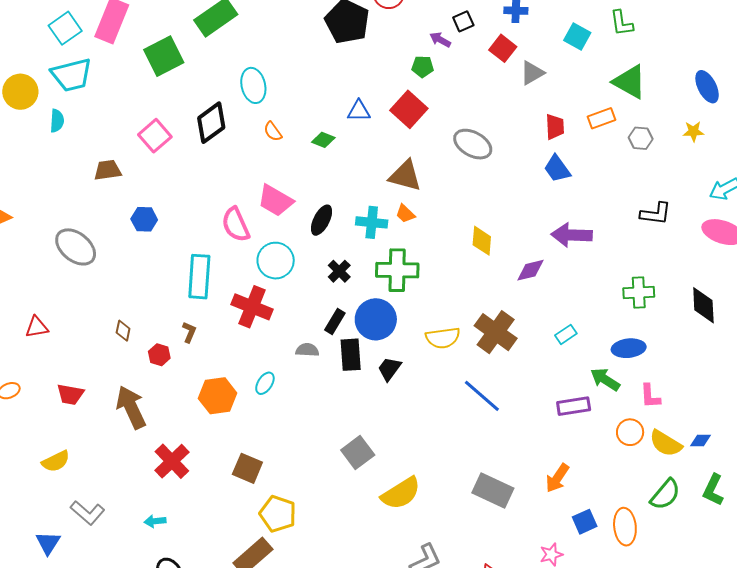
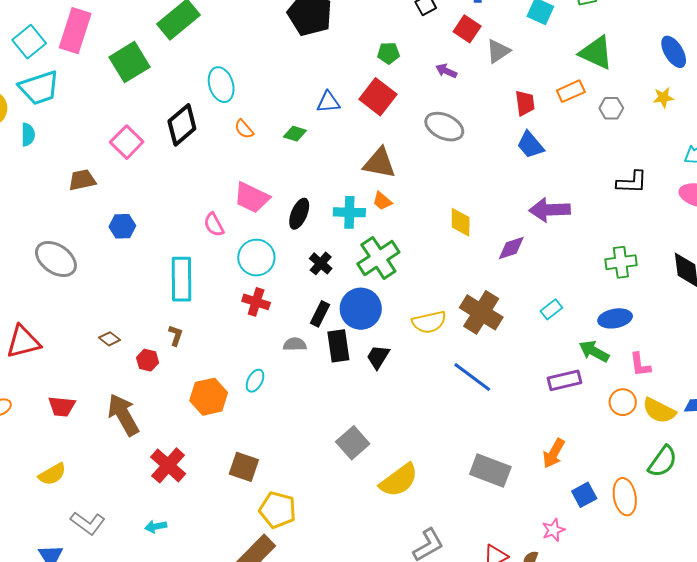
purple arrow: (440, 40) -> (446, 71), moved
pink semicircle: (236, 225) -> (214, 225), size x0.7
green cross: (397, 270) -> (378, 258), turned -30
red cross: (252, 307) -> (256, 302), moved, size x0.7
red triangle: (37, 327) -> (23, 342), size x1.5
brown diamond: (123, 331) -> (110, 339), turned -60

